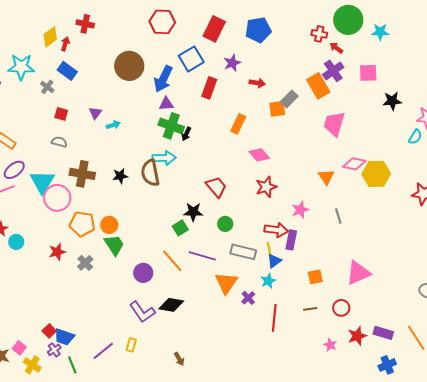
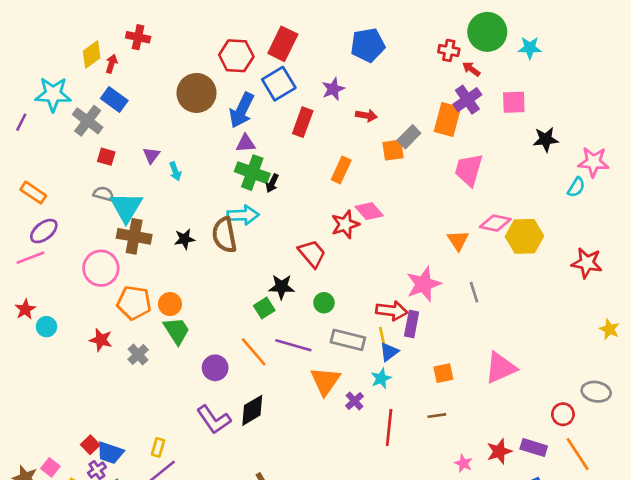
red hexagon: (162, 22) -> (236, 56), moved
red rectangle: (214, 29) -> (283, 44), moved
orange rectangle: (318, 86) -> (447, 119), turned 45
gray cross: (47, 87) -> (88, 121), size x1.6
cyan arrow: (113, 125) -> (175, 171), turned 88
cyan triangle: (42, 182) -> (126, 207), moved
red star: (266, 187) -> (345, 224), moved
pink star: (300, 210) -> (424, 284), size x1.5
red star: (57, 252) -> (101, 340), turned 30
black diamond: (171, 305) -> (252, 410), turned -40
red circle: (341, 308) -> (563, 414), moved
yellow rectangle: (131, 345) -> (158, 447), moved

